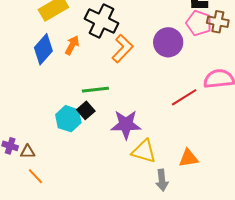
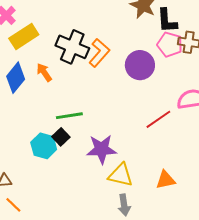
orange arrow: (72, 45) -> (44, 72), turned -60
orange L-shape: (122, 49) -> (99, 53), moved
gray arrow: (162, 180) -> (124, 205), moved

